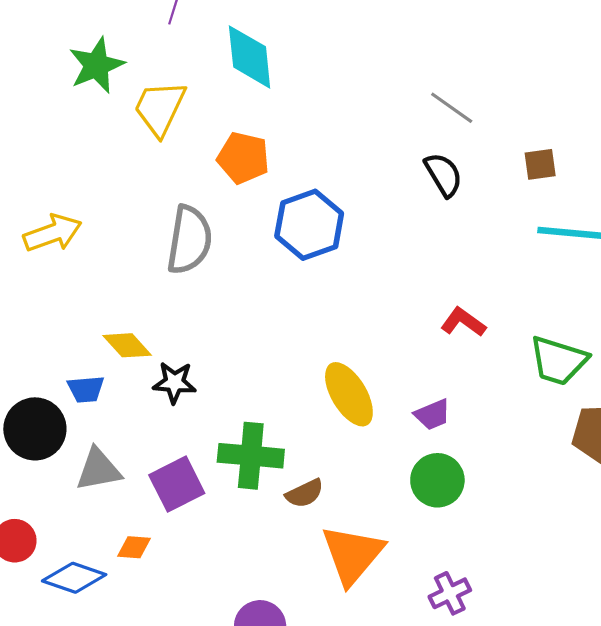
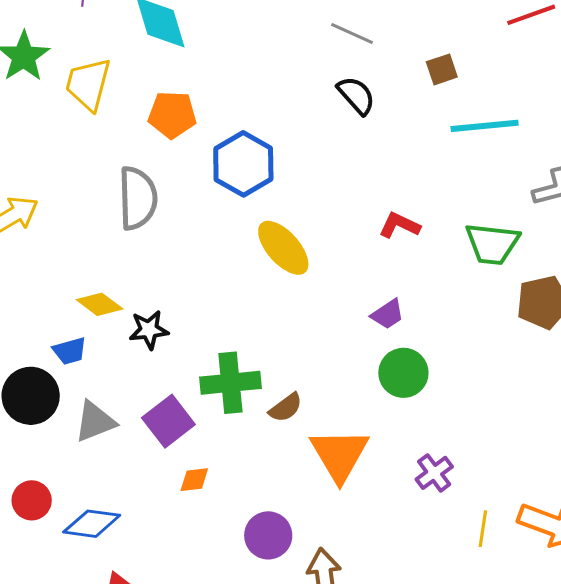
yellow ellipse: (349, 394) -> (283, 248), moved
orange diamond: (134, 547) -> (194, 480), moved

